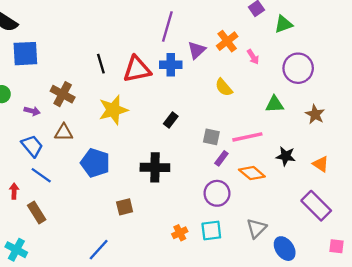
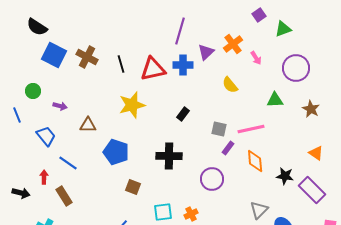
blue square: (25, 54) -> (54, 55), turned 30
brown cross: (63, 94) -> (87, 57), moved
blue trapezoid: (32, 146) -> (46, 136), moved
black star: (286, 156) -> (285, 176), moved
orange diamond: (252, 173) -> (255, 161), turned 45
purple circle: (217, 193) -> (212, 179), moved
brown square: (125, 207) -> (133, 187), moved, turned 35
cyan square: (211, 231) -> (163, 212), moved

